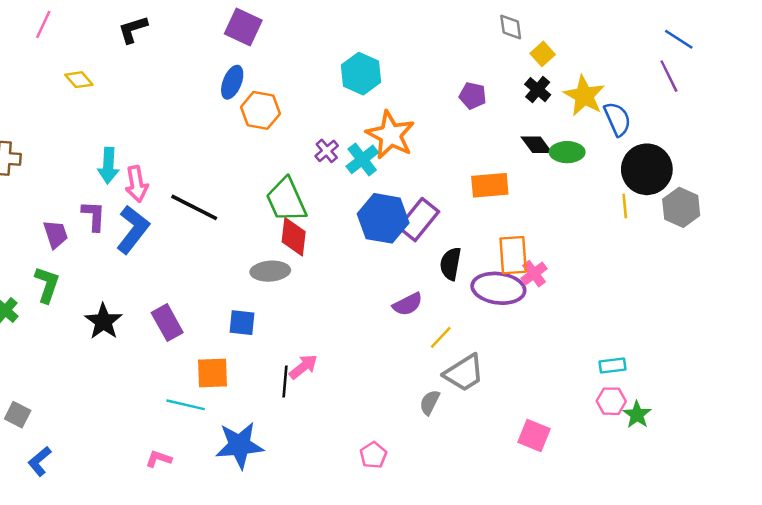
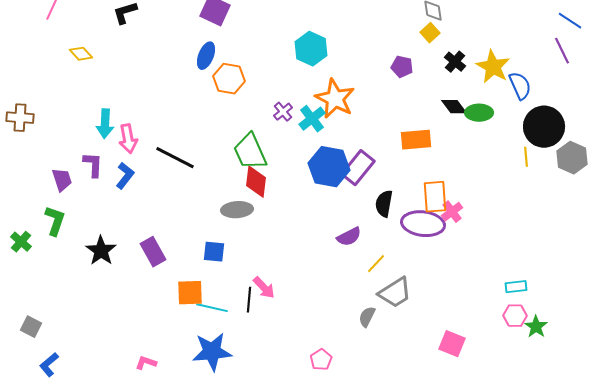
yellow square: (543, 54) -> (430, 33), moved
blue L-shape: (133, 229) -> (125, 176), size x0.7
pink arrow: (303, 367) -> (264, 288), turned 85
cyan line: (186, 405) -> (212, 308), moved

